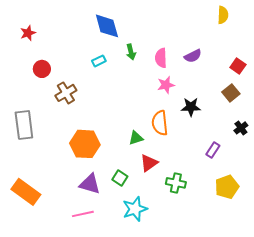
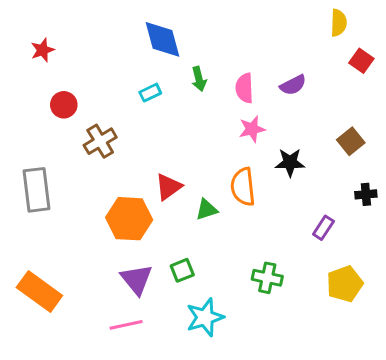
red square: (238, 66) -> (361, 61), moved
black cross: (241, 128) -> (366, 194), turned 32
red triangle: (149, 163) -> (169, 187), moved
green square: (120, 178) -> (182, 270), turned 35
purple triangle: (90, 184) -> (137, 279), turned 35

